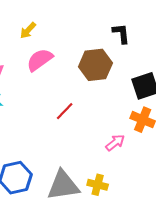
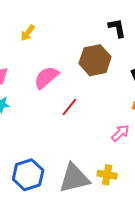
pink semicircle: (40, 60) -> (46, 77), moved

